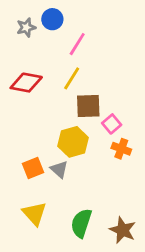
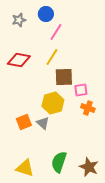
blue circle: (52, 19) -> (46, 14), moved
pink square: (112, 124) -> (81, 90), turned 32
yellow triangle: (34, 214) -> (25, 168), moved, turned -30

